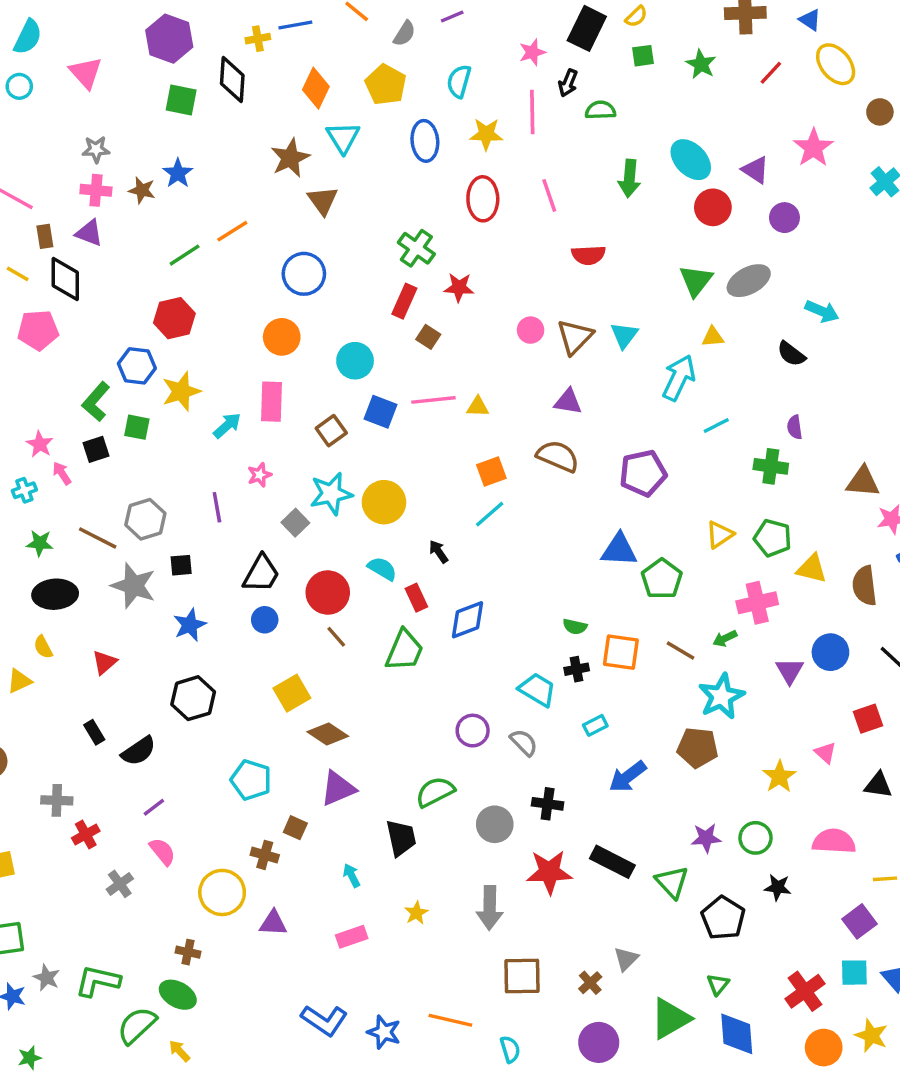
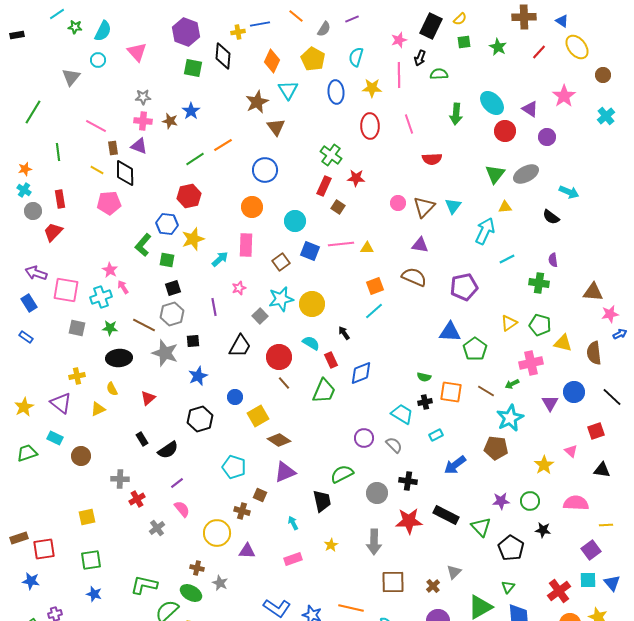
black square: (96, 449) -> (173, 288), moved
cyan cross: (24, 490) -> (101, 297), size x1.5
blue circle: (265, 620) -> (235, 397), moved
gray star: (47, 978) -> (220, 583), moved

